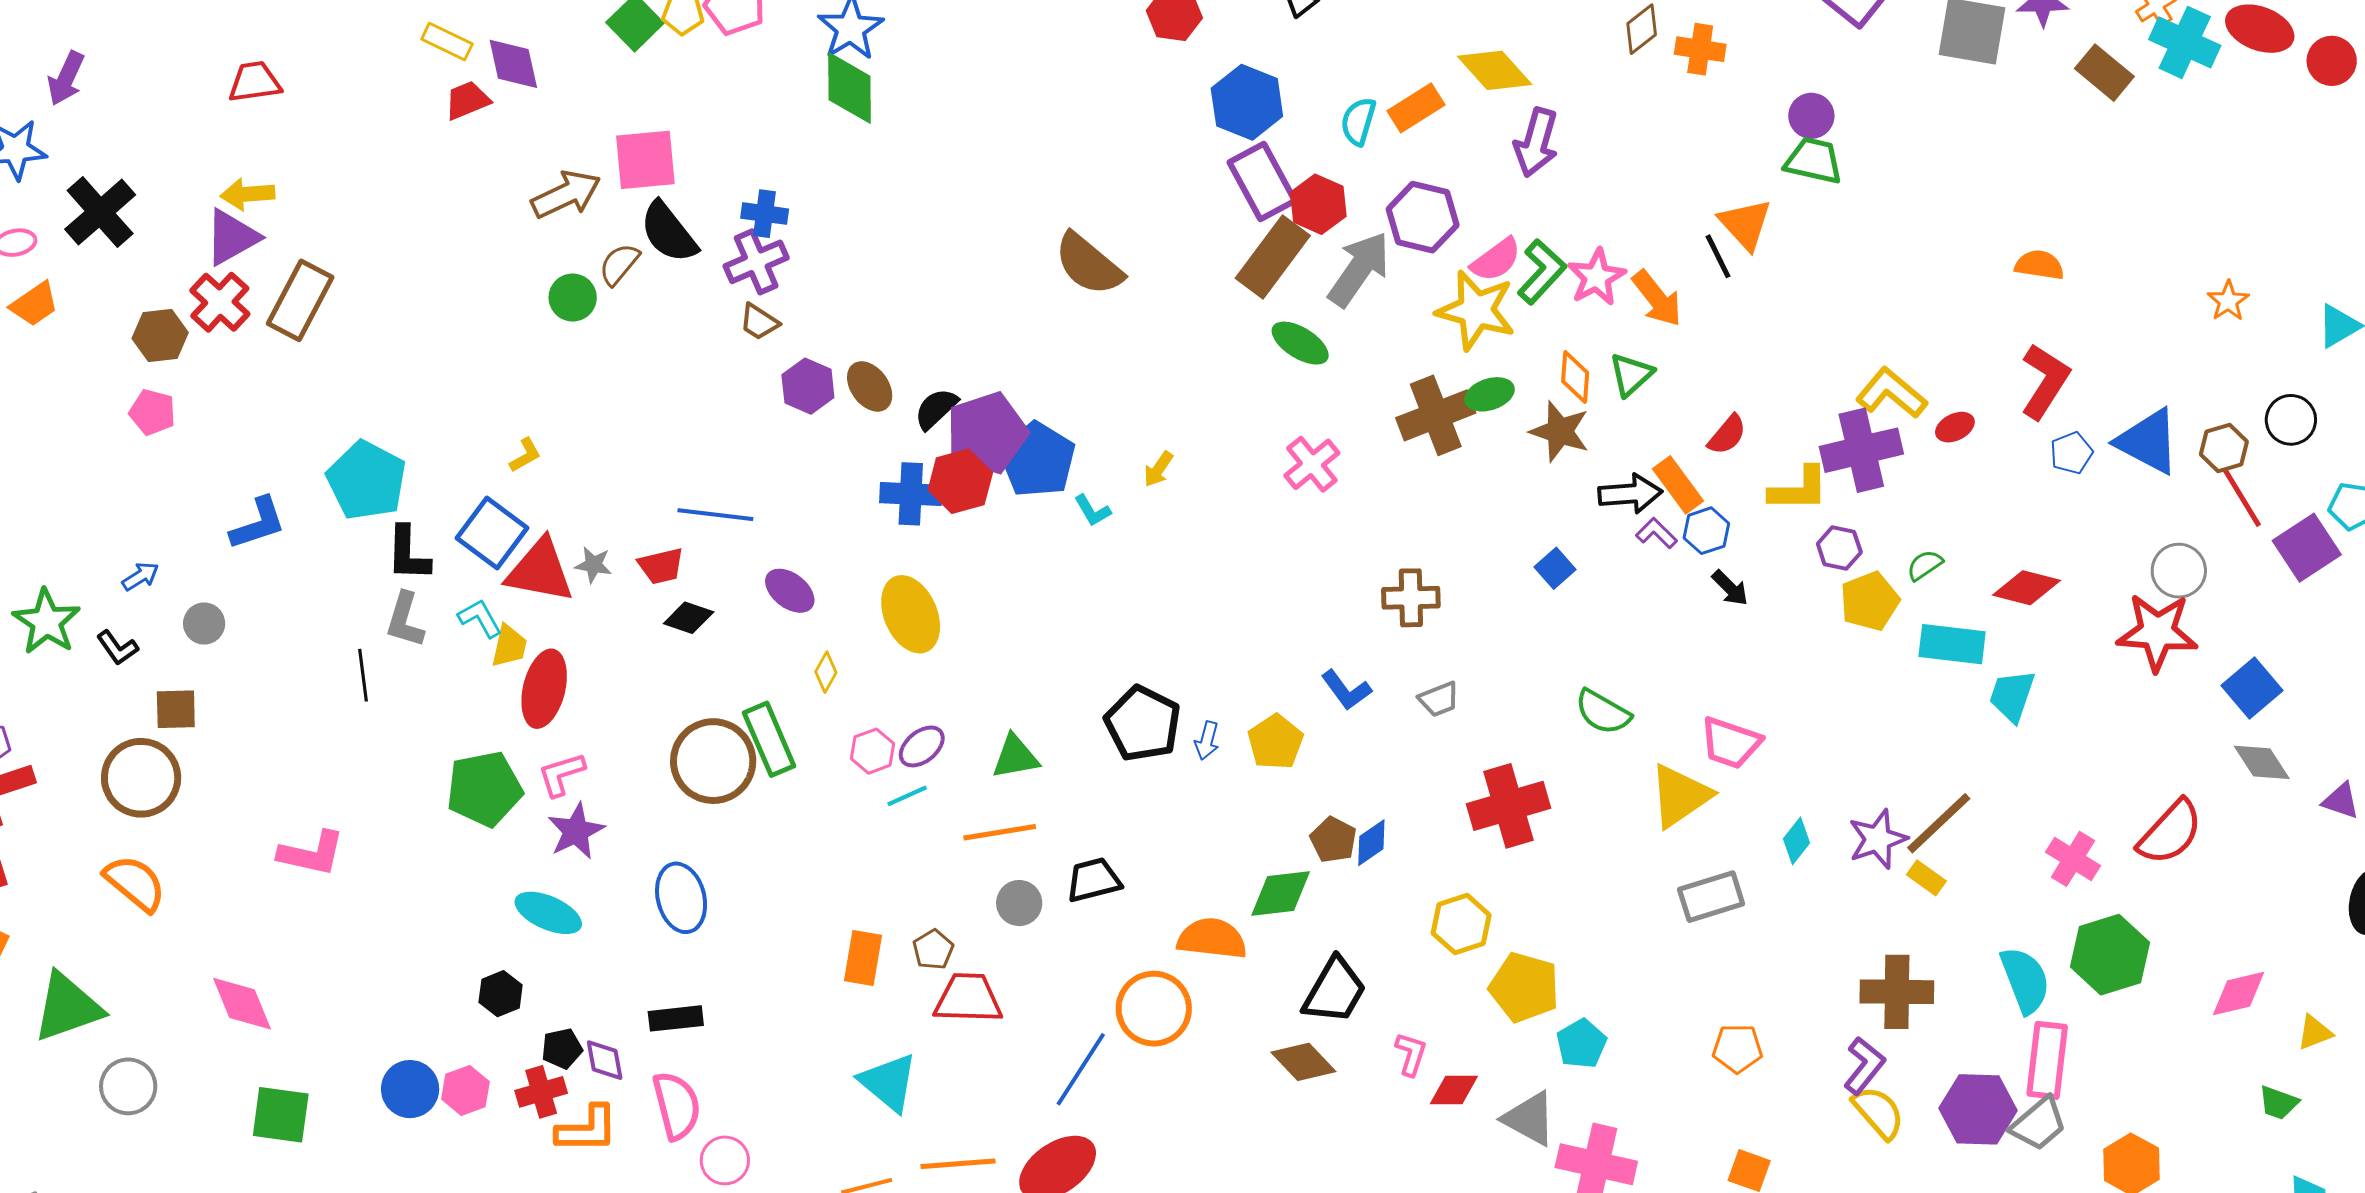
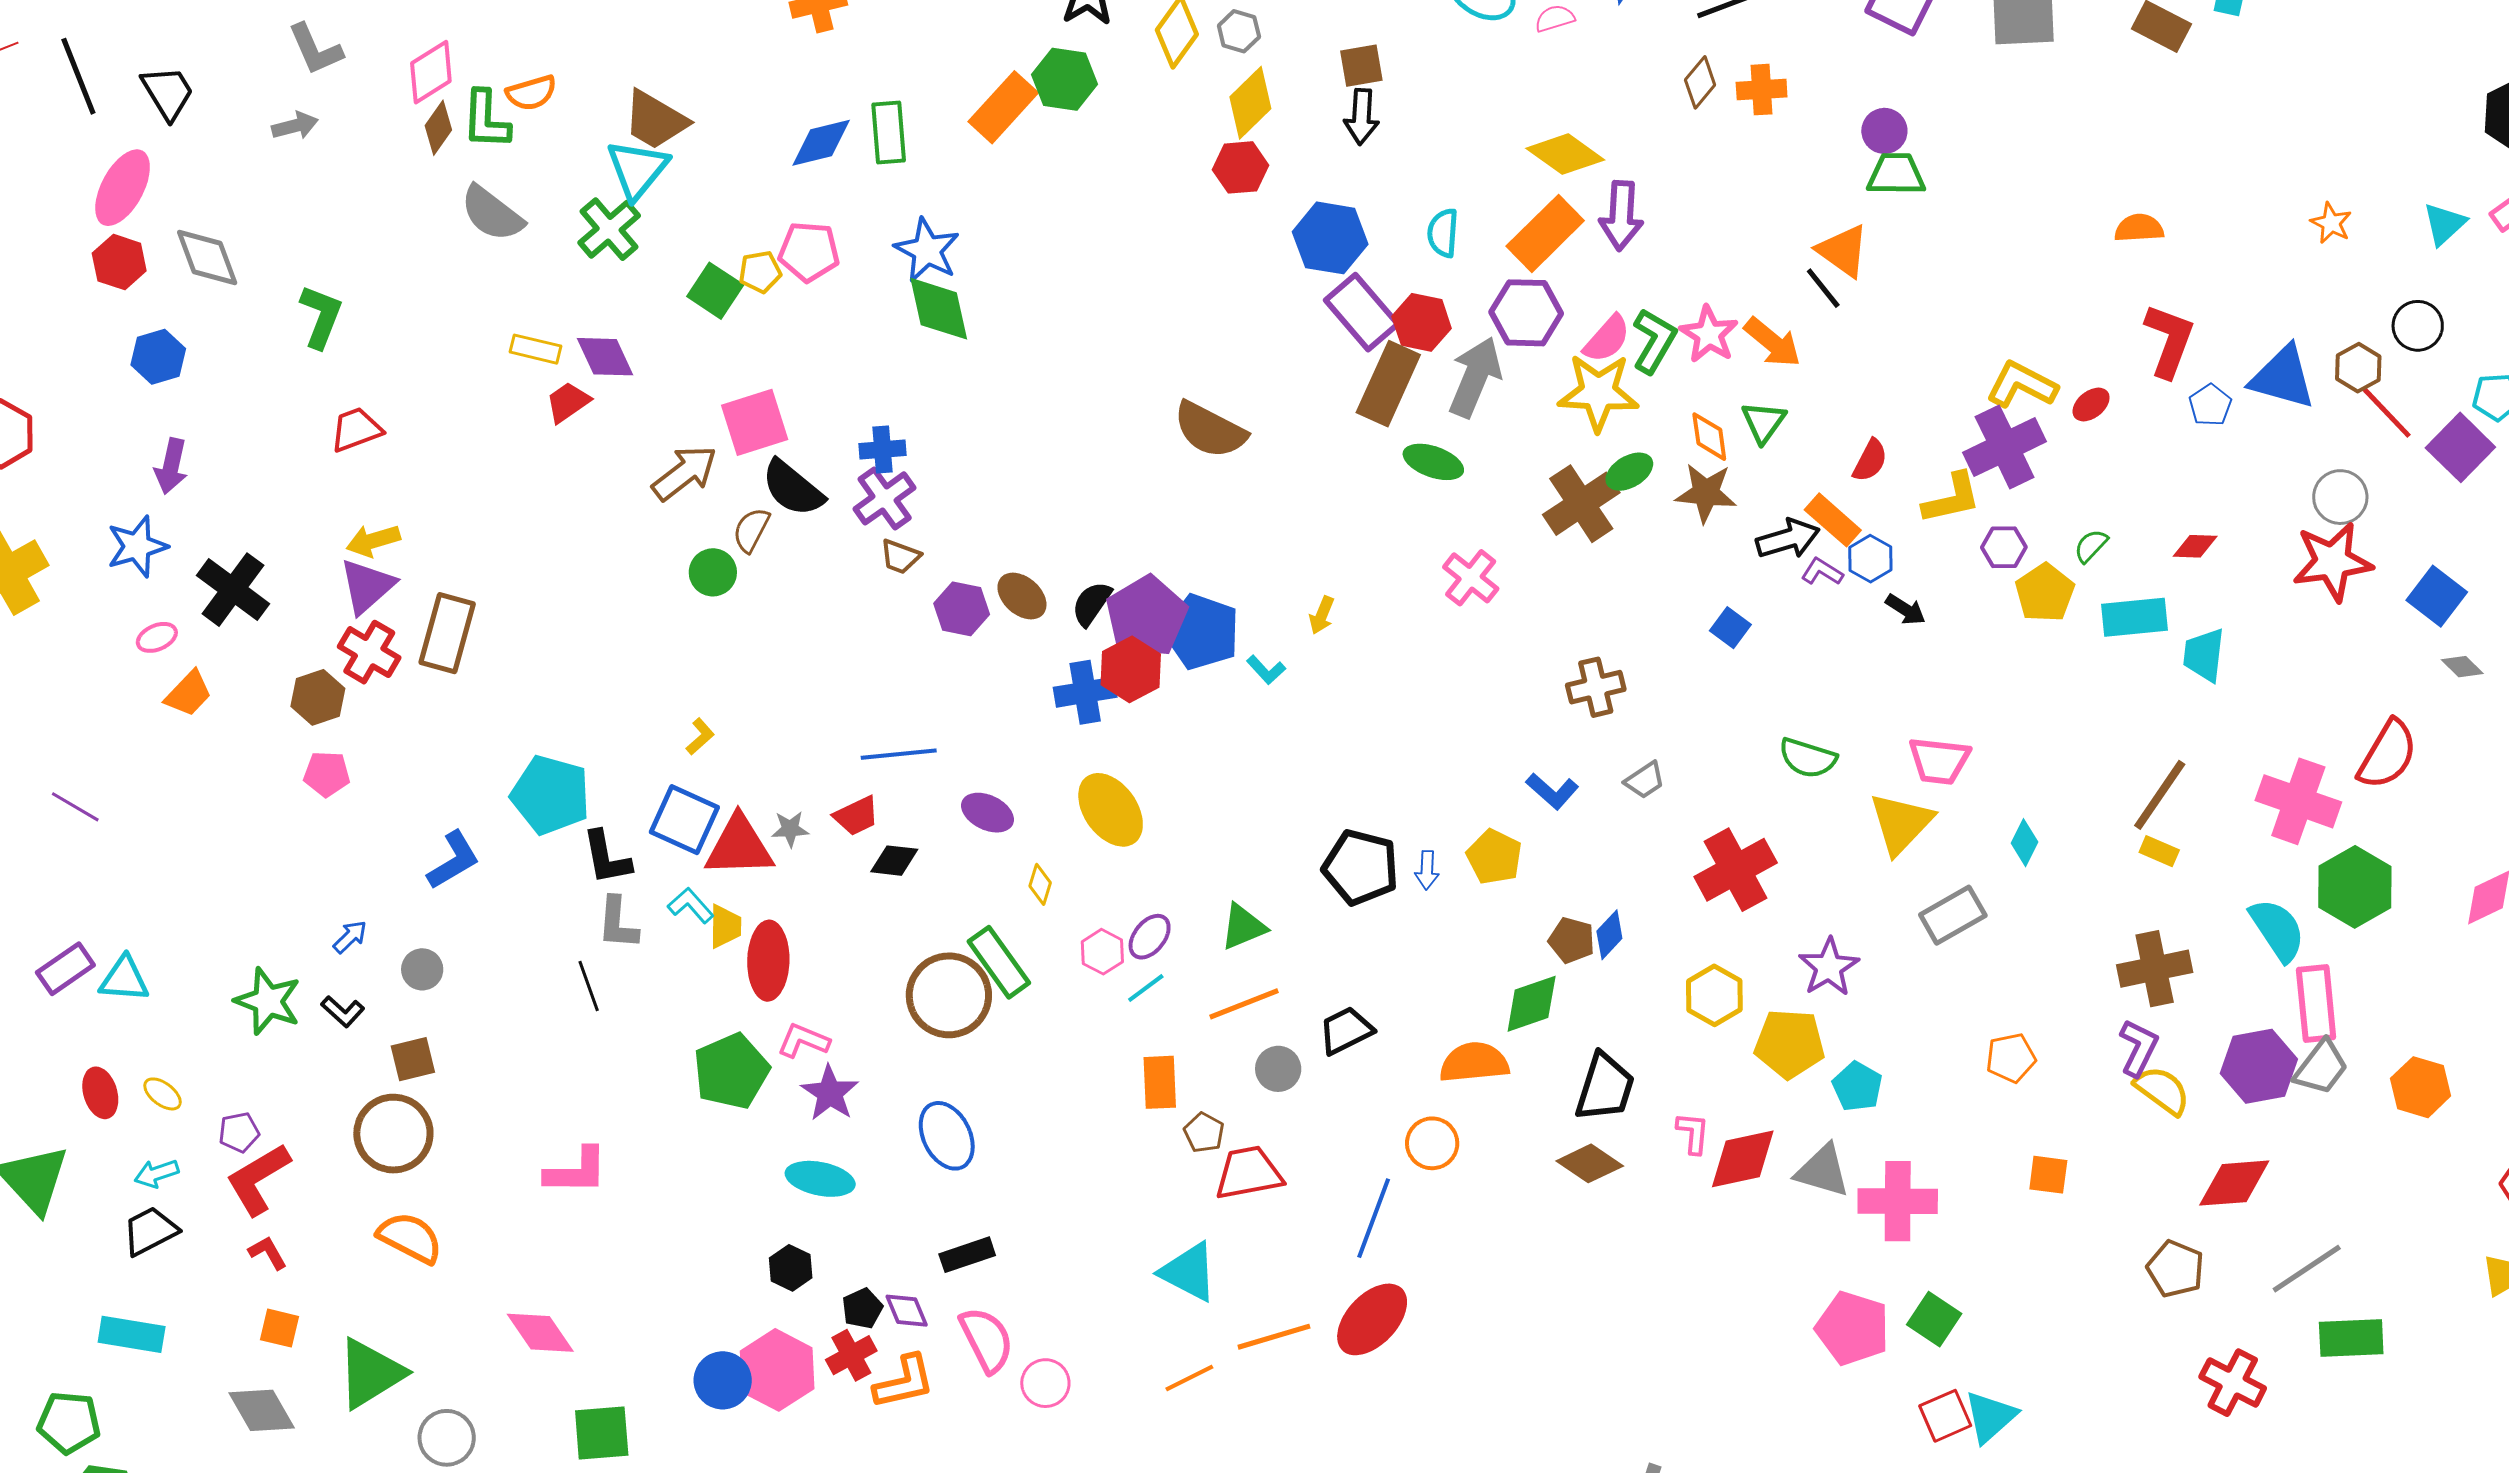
orange rectangle: (1416, 108) -> (1545, 233), moved, size x1.4
red diamond: (2026, 588) -> (2195, 546), size x0.7
gray diamond: (2262, 762) -> (2462, 667), size x0.7
pink L-shape: (561, 774) -> (803, 1041), turned 52
purple star: (1878, 839) -> (1829, 967), moved
pink cross: (2073, 859) -> (2298, 801), size x1.5
orange rectangle: (863, 958) -> (1160, 1082), moved
orange circle: (1154, 1009) -> (1432, 1143), size x0.7
pink hexagon: (465, 1090) -> (777, 1370), size x1.6
red diamond: (1454, 1090) -> (1743, 1159), size x1.5

